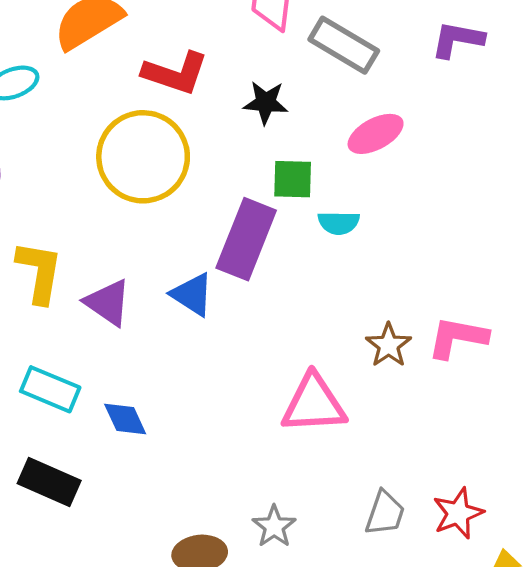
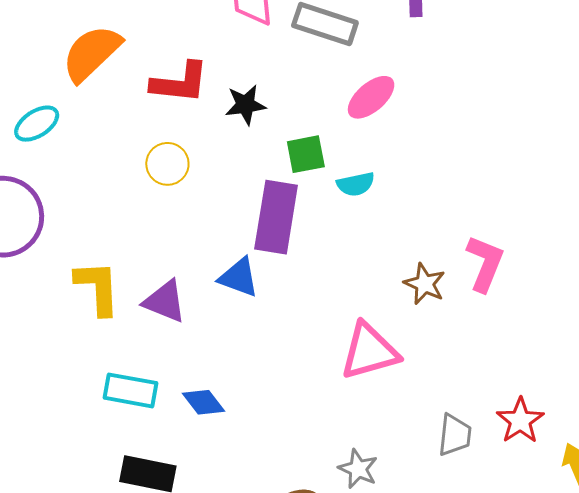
black star: (266, 103) -> (245, 105), moved
yellow circle: (143, 157) -> (167, 164), size x0.5
pink L-shape: (458, 338) -> (485, 263), turned 114

